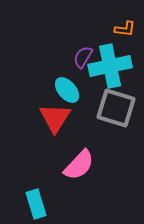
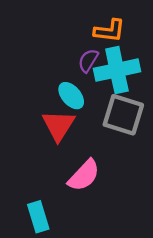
orange L-shape: (125, 29) -> (109, 31), moved, size x1.4

